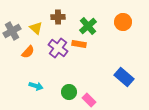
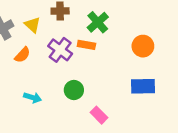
orange circle: (123, 22) -> (143, 46), moved
blue rectangle: (124, 77) -> (143, 86), turned -42
green circle: (69, 92) -> (74, 90), moved

